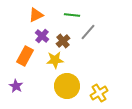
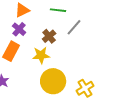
purple cross: (42, 36) -> (19, 29), moved

